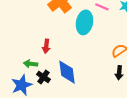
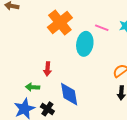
black cross: (43, 77) -> (47, 109), moved

